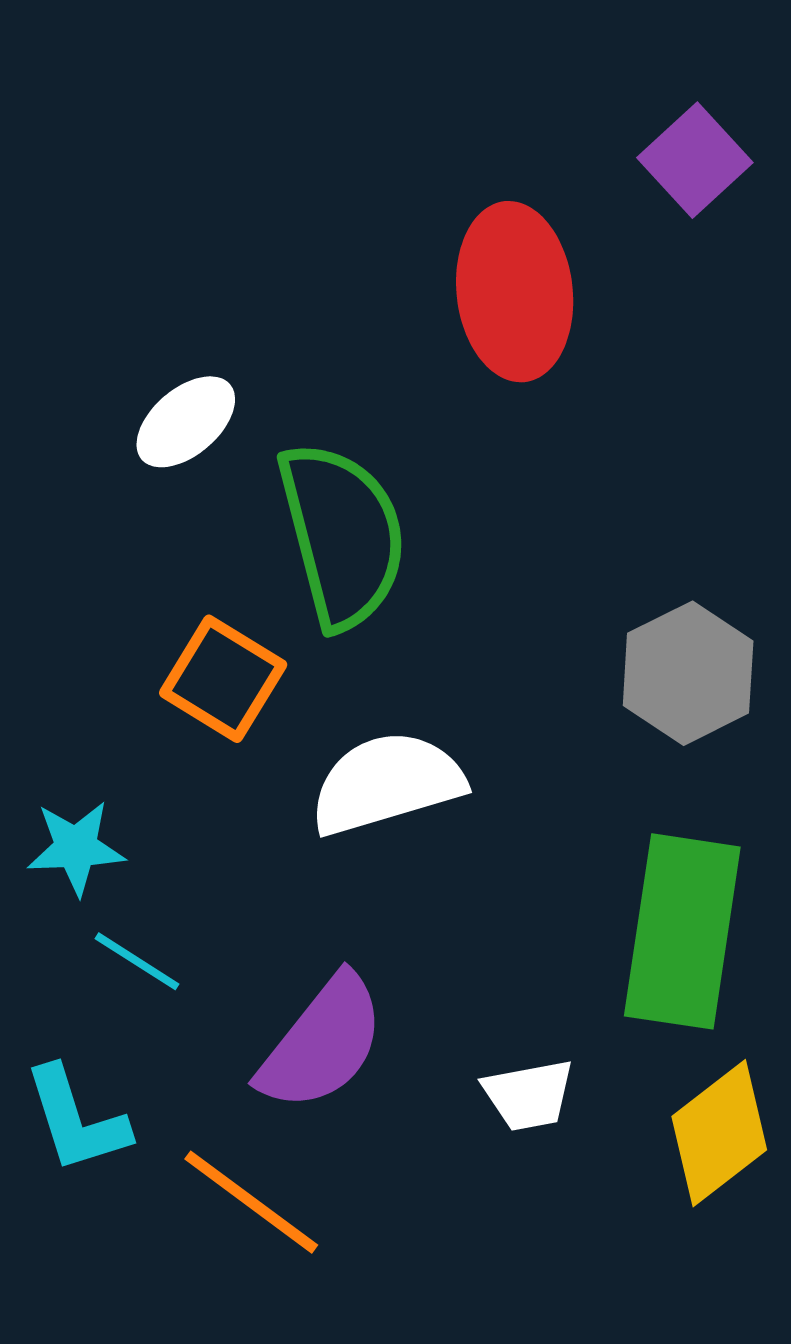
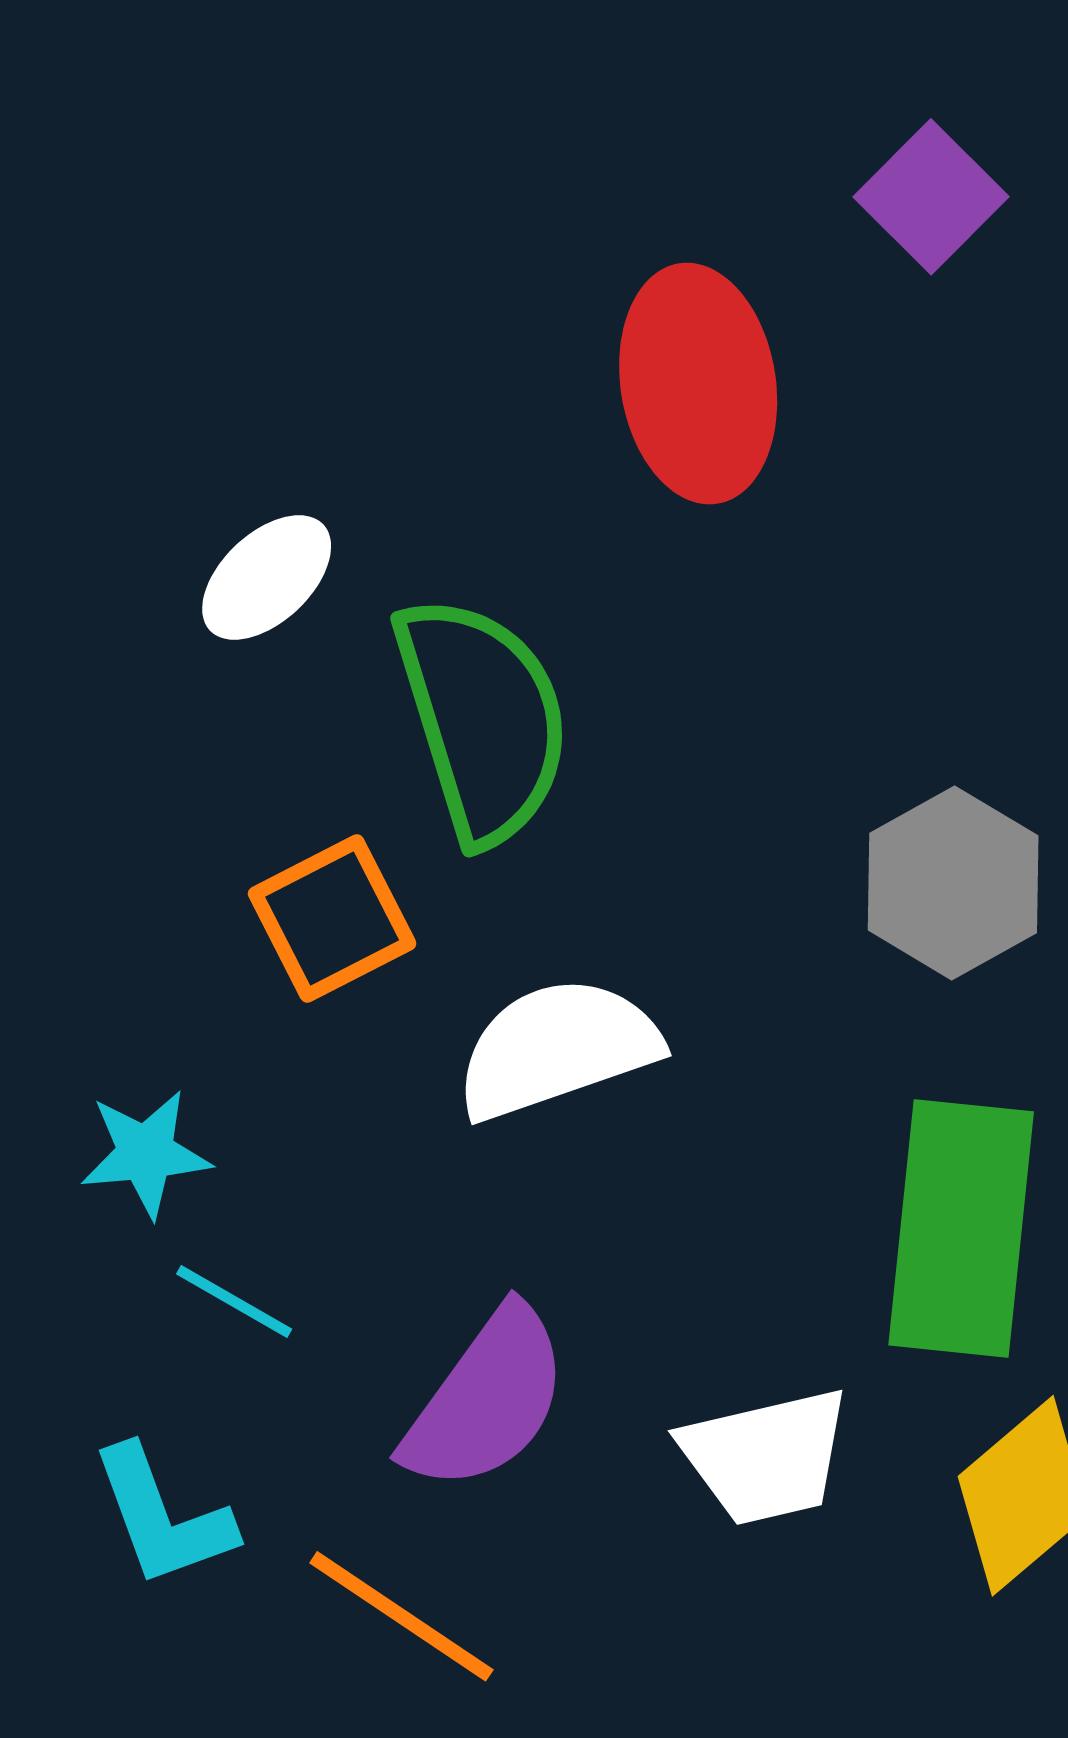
orange square: (223, 679) -> (332, 919), turned 34
white trapezoid: (529, 1095) -> (766, 1456), size x1.4

